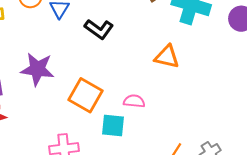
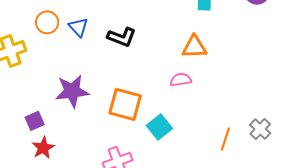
pink semicircle: (134, 101) -> (181, 80), moved
cyan square: (113, 126) -> (159, 127), turned -30

